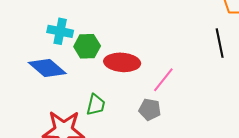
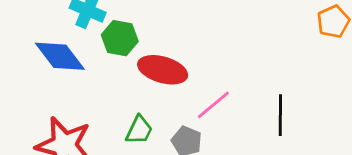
black line: (220, 43) -> (280, 115), moved
green trapezoid: (96, 105) -> (139, 130), moved

